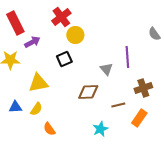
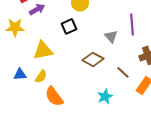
brown diamond: (88, 92) -> (93, 59), turned 30
brown line: (118, 105) -> (123, 72), turned 56
orange semicircle: (49, 129) -> (54, 96), size x1.5

